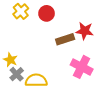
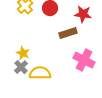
red star: (85, 31) -> (83, 14), moved
yellow star: (10, 60) -> (23, 53), moved

